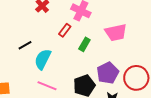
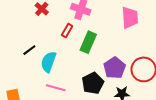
pink trapezoid: (116, 33) -> (130, 18), moved, turned -75
green rectangle: (84, 44) -> (88, 42), size x1.5

